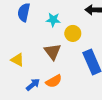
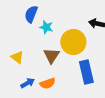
cyan star: (53, 20) -> (46, 27), moved
yellow circle: (73, 33) -> (73, 42), size x1.6

